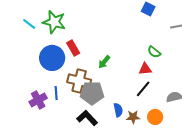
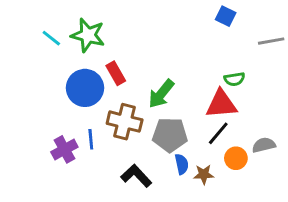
green semicircle: (154, 52) -> (234, 79), turned -48
green arrow: (104, 62) -> (161, 94), size x1.5
red triangle: (145, 69) -> (221, 104), size x1.6
gray pentagon: (92, 93) -> (170, 135), moved
orange circle: (155, 117) -> (236, 158), moved

